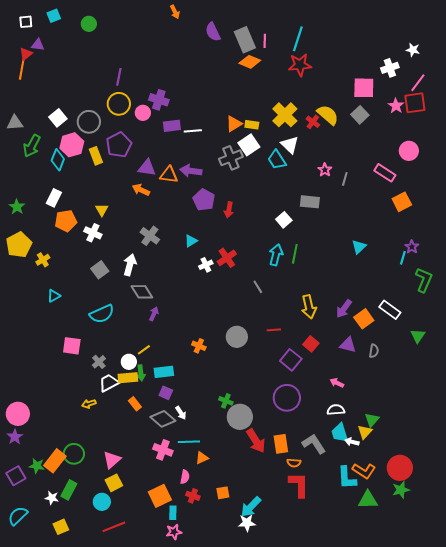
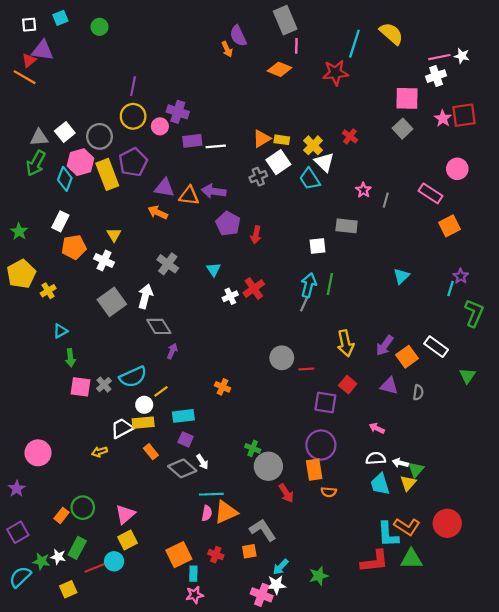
orange arrow: (175, 12) -> (227, 49), moved
cyan line: (298, 39) -> (354, 44), moved
gray rectangle: (245, 40) -> (285, 20), moved
purple triangle: (38, 45) -> (42, 50), size x1.5
orange line: (22, 69) -> (25, 77), turned -70
pink line: (418, 83) -> (439, 57), moved, turned 42
yellow cross: (285, 115) -> (313, 145), moved, size x0.7
yellow semicircle: (328, 115) -> (391, 34), moved
gray triangle: (15, 123) -> (39, 138), moved
yellow rectangle: (96, 156) -> (107, 174), size x1.5
gray cross: (231, 158) -> (258, 177), size x0.7
white square: (284, 220) -> (318, 246), turned 35
cyan triangle: (191, 241) -> (214, 269), turned -32
gray square: (100, 270) -> (112, 302), size x1.4
gray line: (258, 287) -> (304, 304), moved, turned 56
cyan semicircle: (102, 314) -> (133, 377), moved
gray circle: (237, 337) -> (282, 358), moved
purple square: (291, 360) -> (325, 403), turned -30
gray cross: (99, 362) -> (104, 385), moved
green arrow: (141, 373) -> (70, 358), moved
pink circle: (18, 414) -> (38, 453), moved
red arrow: (256, 441) -> (286, 493), size x0.7
white arrow: (352, 442) -> (400, 463), moved
orange rectangle: (281, 444) -> (314, 470), moved
gray L-shape: (314, 444) -> (263, 530), moved
pink cross: (163, 450) -> (262, 595), moved
orange triangle: (202, 458) -> (226, 512), size x1.6
orange rectangle: (55, 461) -> (61, 515), size x0.6
orange semicircle: (294, 463) -> (329, 492), moved
green star: (37, 466) -> (41, 561), moved
pink semicircle: (185, 477) -> (207, 513), moved
red L-shape: (299, 485) -> (375, 561), moved, turned 84
green star: (401, 490) -> (319, 576), moved
cyan arrow: (251, 507) -> (281, 567), size x0.7
red line: (114, 527) -> (97, 567), moved

